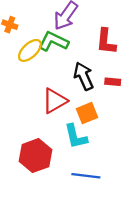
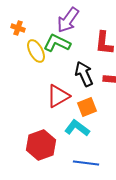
yellow ellipse: (30, 50) -> (36, 51), turned -75
cyan L-shape: (76, 137) -> (77, 128), turned 140

